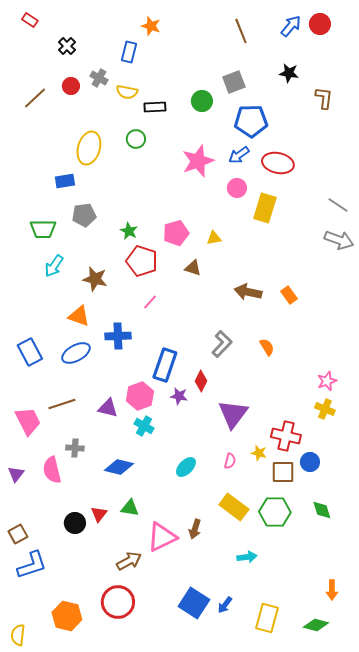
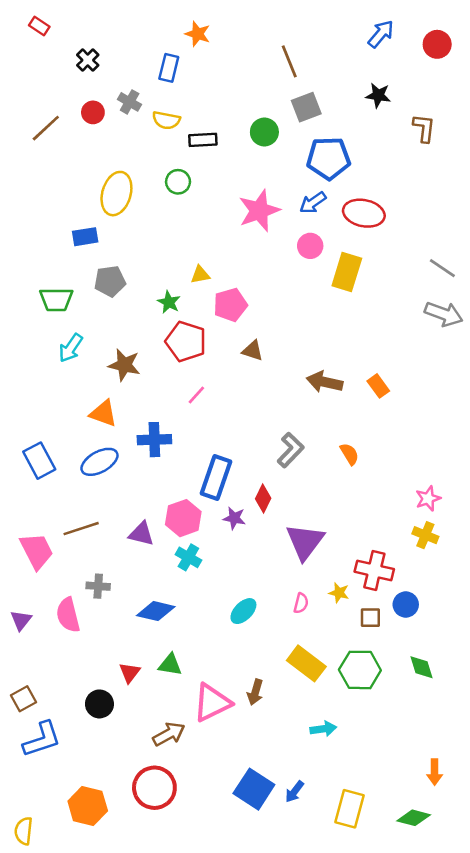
red circle: (320, 24) -> (437, 44), moved
brown line: (241, 31) -> (289, 61), moved
yellow triangle: (214, 238) -> (200, 275), moved
brown square: (283, 472) -> (370, 618), size x0.7
black circle: (75, 523) -> (99, 704), moved

